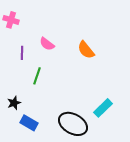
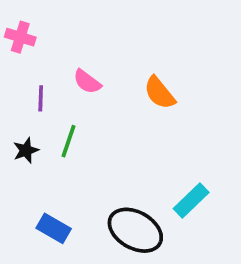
black star: (14, 103) -> (26, 150), moved

